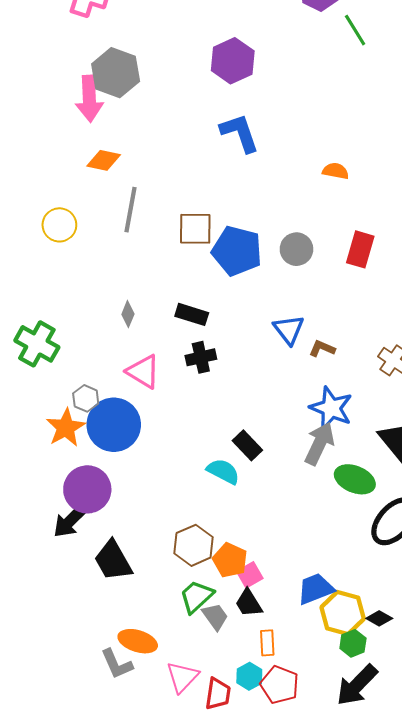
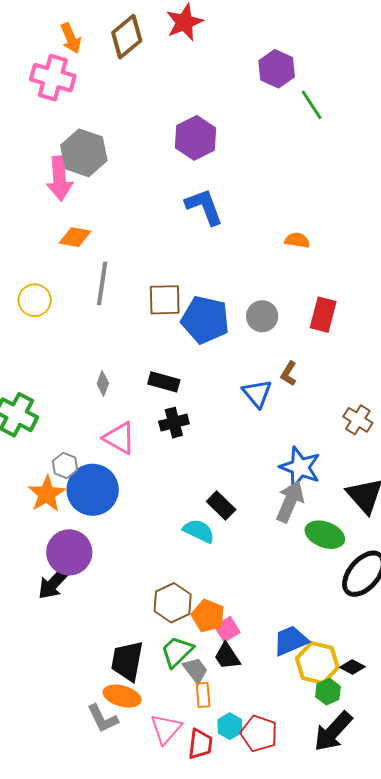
brown L-shape: (322, 349) -> (289, 374), moved, turned -80
black trapezoid: (113, 561) -> (127, 661), moved, turned 42
orange rectangle: (267, 643) -> (203, 695), moved

